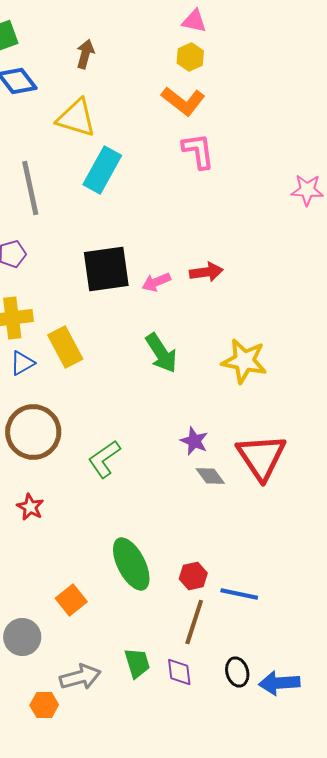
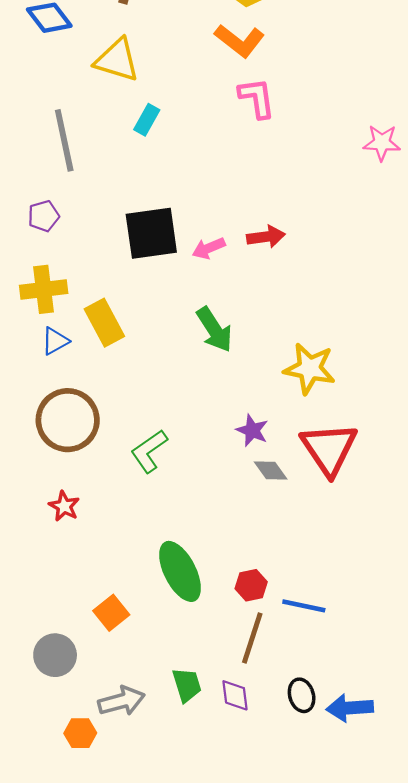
cyan rectangle: (102, 170) -> (147, 120), size x0.6
yellow star: (244, 361) -> (310, 369), moved

